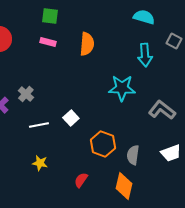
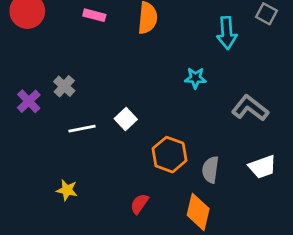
cyan star: (122, 88) -> (195, 78), size x0.6
yellow star: (40, 163) -> (67, 190), moved

